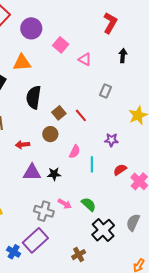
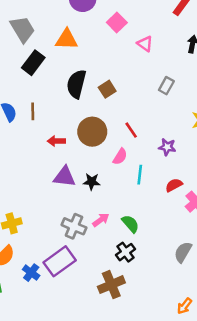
brown square: (59, 113) -> (107, 89), moved
red line: (81, 115) -> (131, 130), moved
brown circle: (50, 134) -> (92, 132), size x1.5
pink arrow: (65, 204) -> (101, 220), turned -72
black cross: (103, 230) -> (125, 252), moved, size x0.7
brown cross: (79, 255) -> (111, 285), size x1.5

